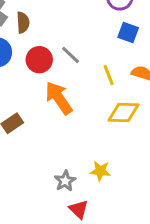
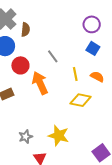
red circle: (39, 60) -> (20, 65), moved
yellow star: (100, 171) -> (59, 136), size x1.5
gray star: (65, 181) -> (26, 137), moved

